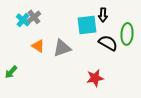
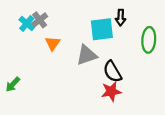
black semicircle: (108, 43) -> (112, 72), moved, turned -150
orange triangle: (38, 46) -> (53, 43), moved, turned 32
gray triangle: (62, 48) -> (87, 55), moved

